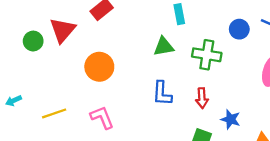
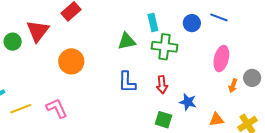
cyan rectangle: (179, 14) -> (153, 23), moved
yellow line: (54, 113) -> (21, 109), moved
pink L-shape: (102, 117) -> (57, 108), moved

